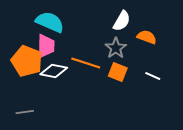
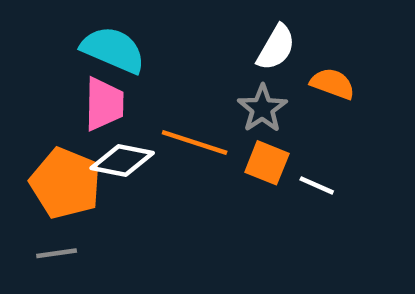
orange pentagon: (27, 61) -> (66, 183), moved
white line: (153, 76) -> (317, 185), moved

